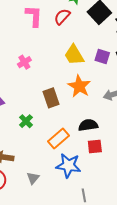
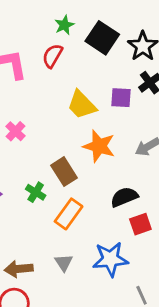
green cross: (26, 121) -> (36, 192), moved
orange rectangle: (59, 139) -> (69, 214), moved
gray triangle: (33, 178) -> (64, 263), moved

